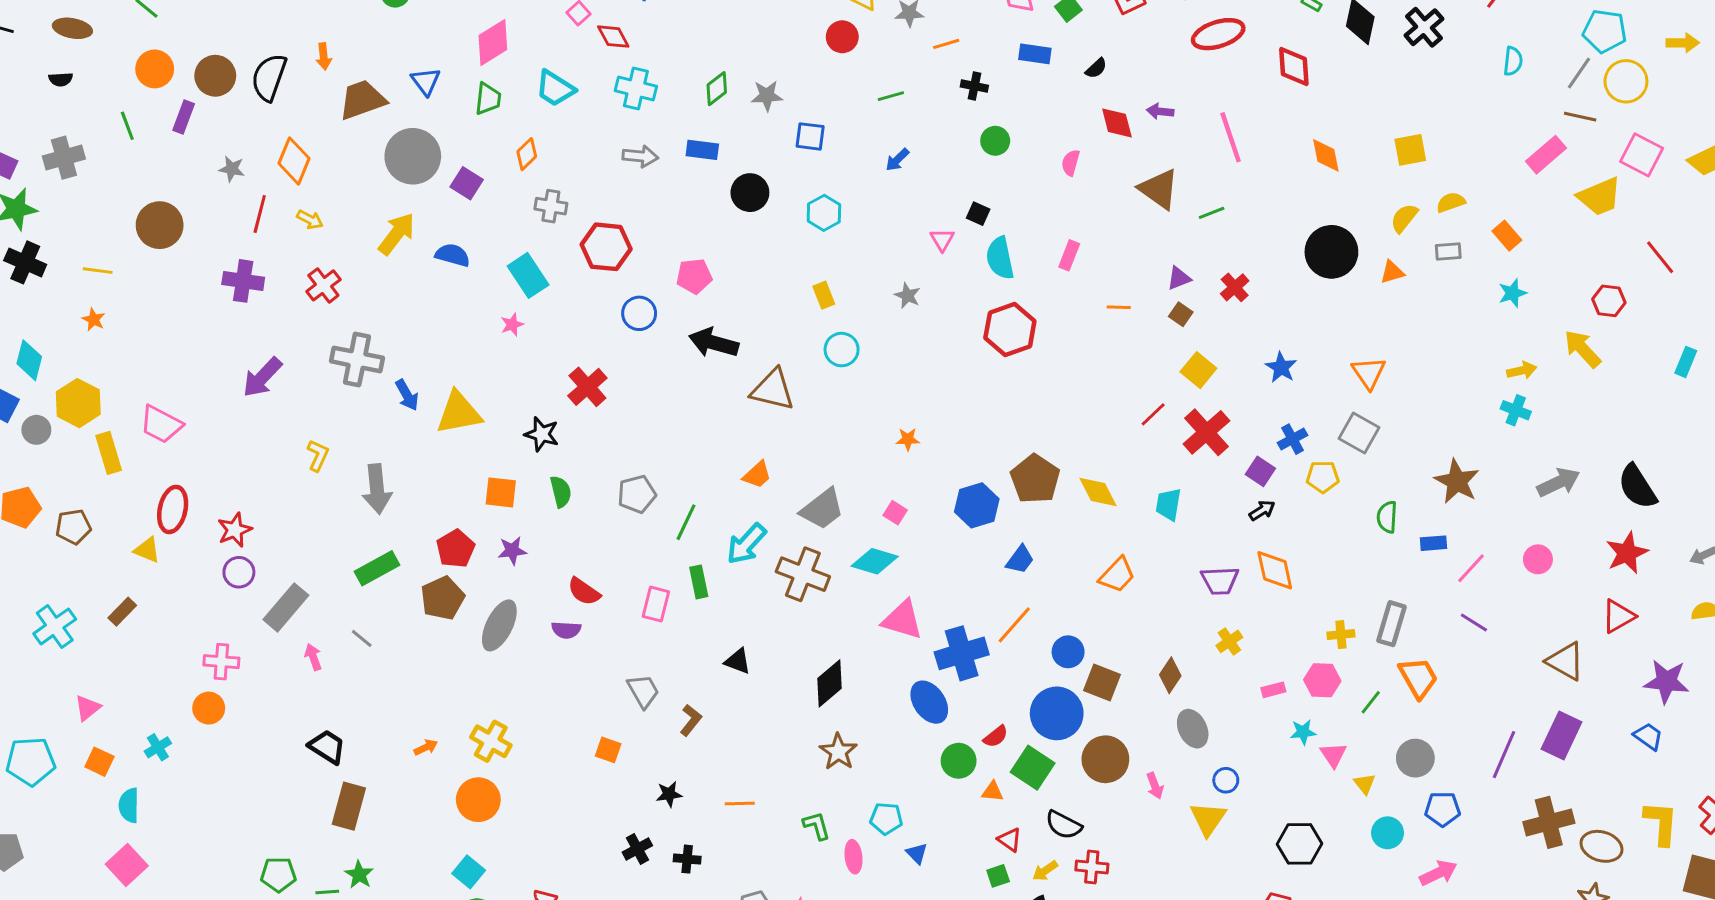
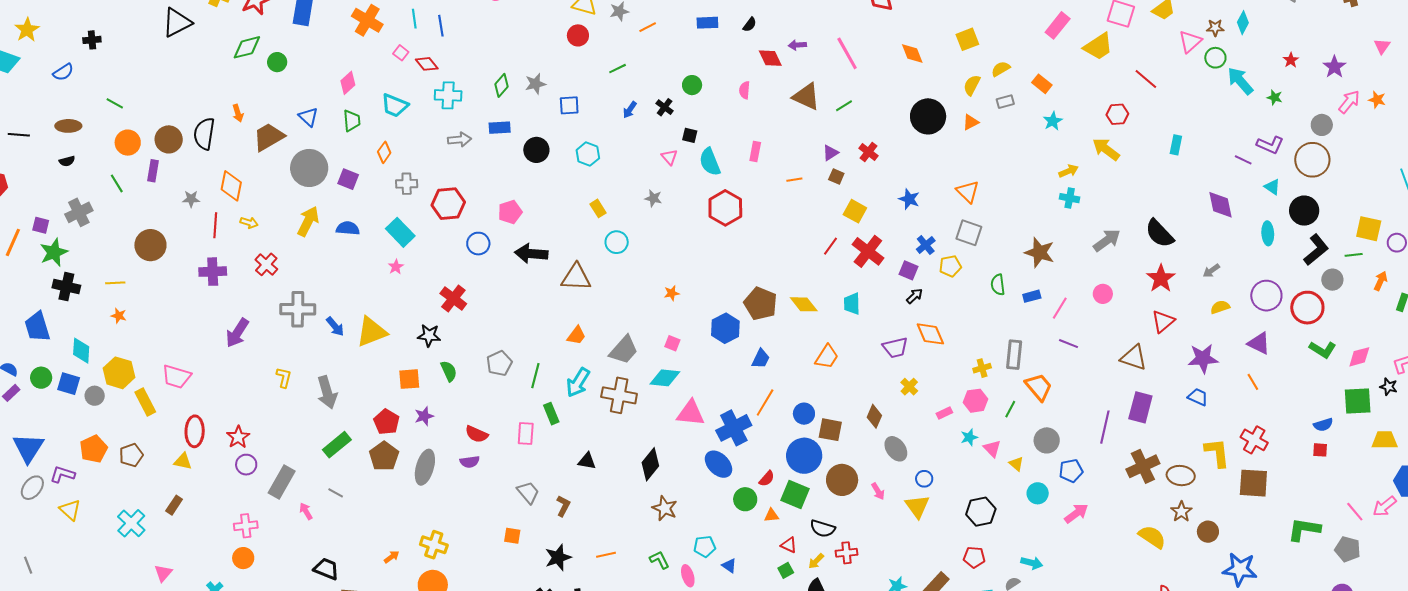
pink diamond: (493, 43) -> (348, 83), size x0.7
black cross: (974, 86) -> (665, 107), moved, turned 36
black star: (669, 794) -> (558, 557), size x1.5

